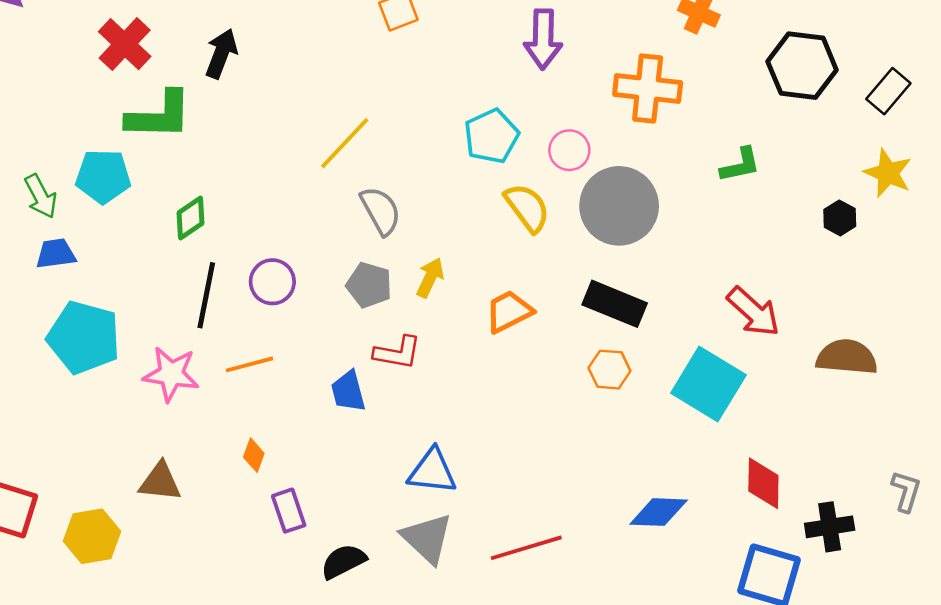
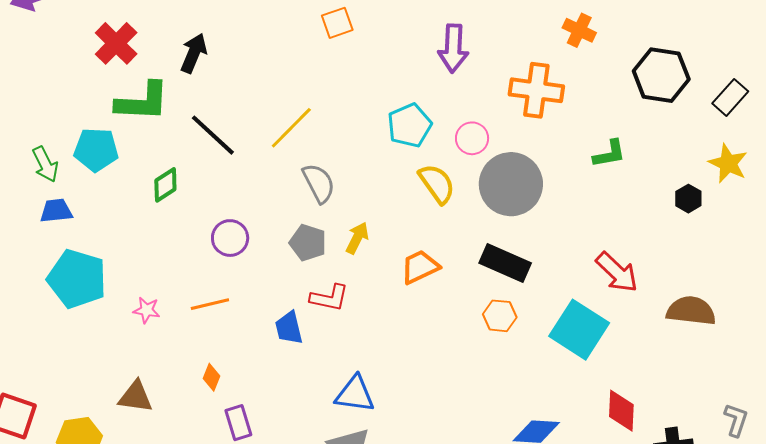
black line: (206, 295) -> (213, 135), moved, turned -60
pink star: (171, 374) -> (147, 310), size x0.6

